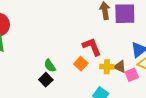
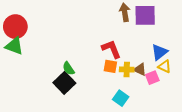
orange square: (81, 64) -> (110, 66), moved, turned -32
black square: (46, 80) -> (64, 83), size x1.5

